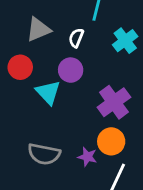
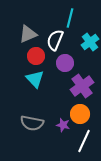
white semicircle: (76, 38) -> (55, 40), size x1.5
red circle: (20, 67) -> (36, 56), moved
purple circle: (71, 70) -> (65, 63), moved

